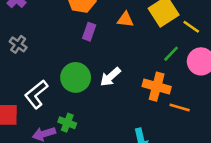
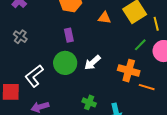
yellow line: (191, 27) -> (156, 24), turned 40
purple rectangle: (89, 32) -> (69, 35), moved, turned -32
green cross: (67, 123) -> (89, 102), moved

